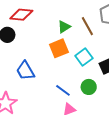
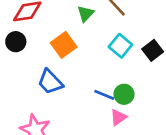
orange square: (59, 48) -> (64, 45), moved
green circle: (89, 87) -> (124, 94), moved

